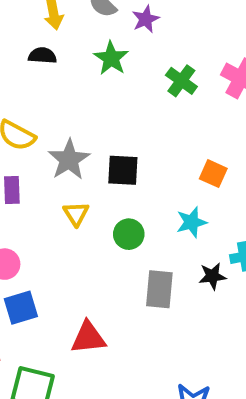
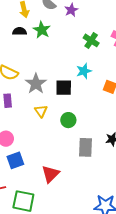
green star: (111, 58) -> (42, 30), moved
cyan star: (191, 222) -> (84, 71), moved
red triangle: (88, 338) -> (50, 174), turned -36

